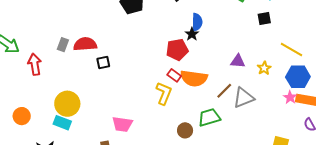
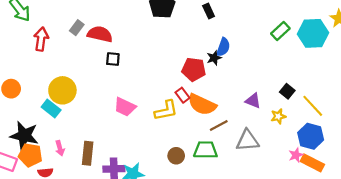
black square: (264, 18) -> (287, 91), moved, turned 32
brown line: (224, 91) -> (219, 126), moved
yellow L-shape: (164, 93) -> (166, 110), turned 40
pink trapezoid: (122, 124) -> (125, 107), moved

